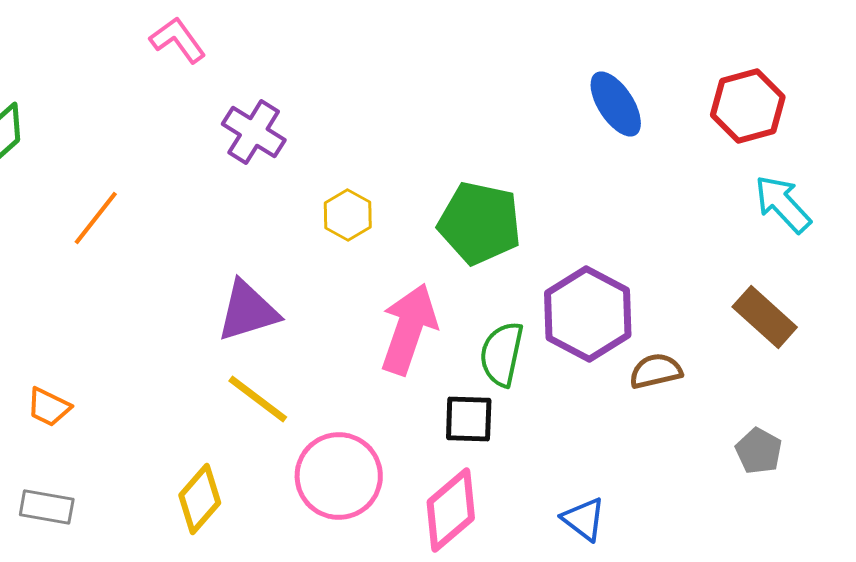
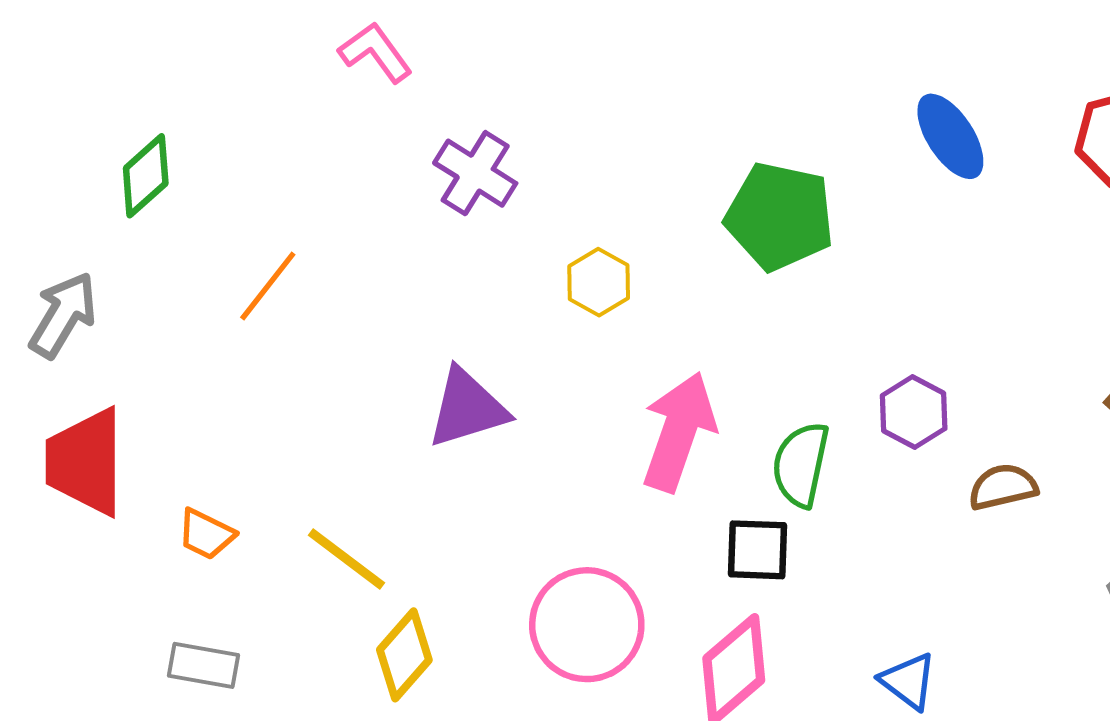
green pentagon: (480, 223) -> (780, 216), moved
purple hexagon: (588, 314) -> (914, 412), size x0.6
yellow line: (258, 399) -> (347, 559), moved

